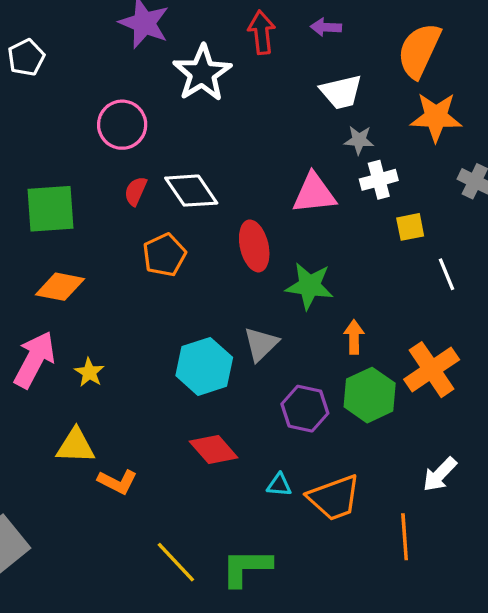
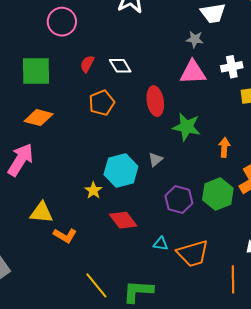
pink circle: (122, 125) -> (62, 22), moved
gray star: (359, 140) -> (195, 39), moved
white diamond: (191, 191) -> (120, 66), size x0.7
orange arrow: (354, 337) -> (224, 147), moved
gray triangle: (261, 344) -> (155, 159), size x0.7
yellow star: (89, 372) -> (93, 190), moved

